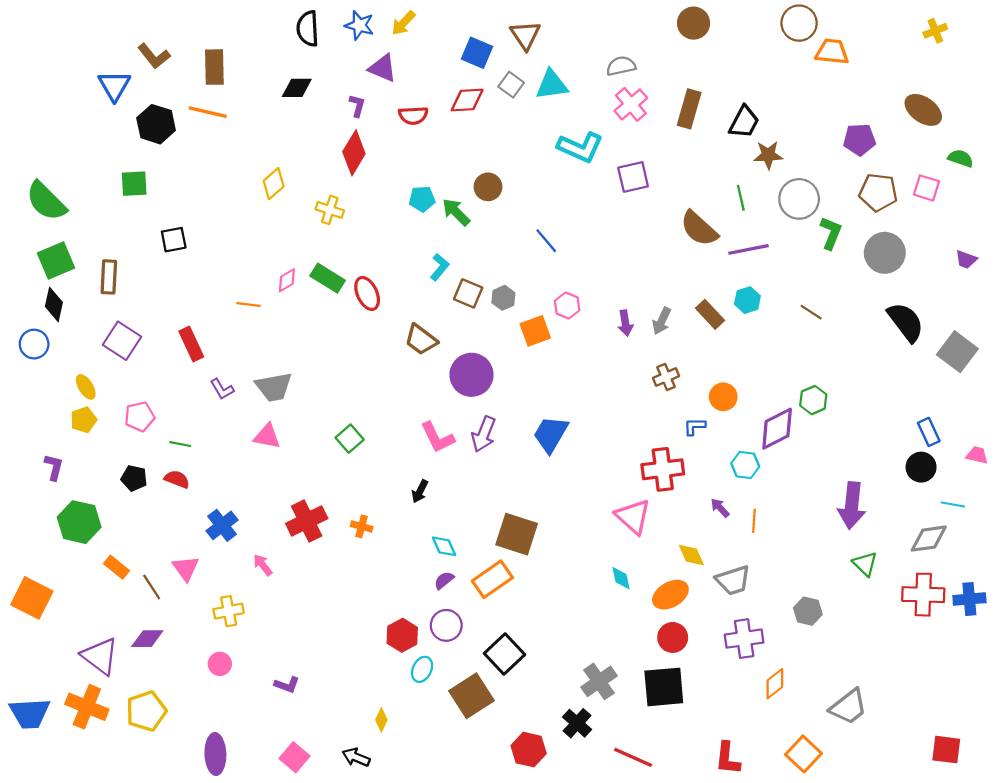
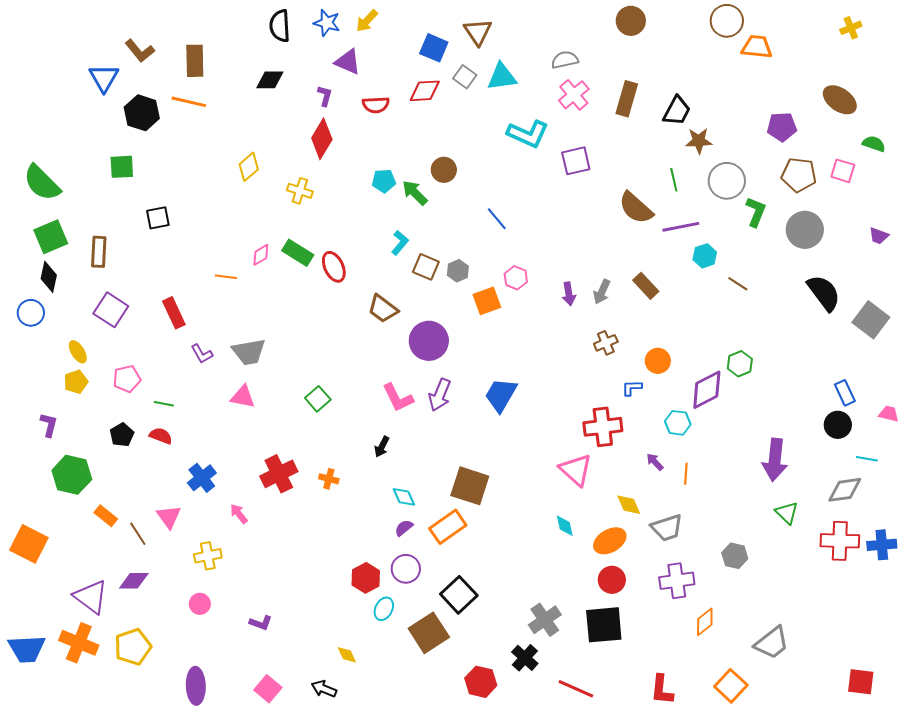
cyan hexagon: (747, 300) -> (705, 256), moved
black pentagon: (134, 478) -> (122, 435), turned 30
yellow diamond: (381, 720) -> (347, 655), turned -50

